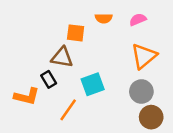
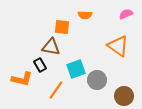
pink semicircle: (138, 20) -> (126, 14), moved
orange triangle: (144, 56) -> (118, 46), turned -45
gray circle: (141, 92) -> (97, 80), moved

